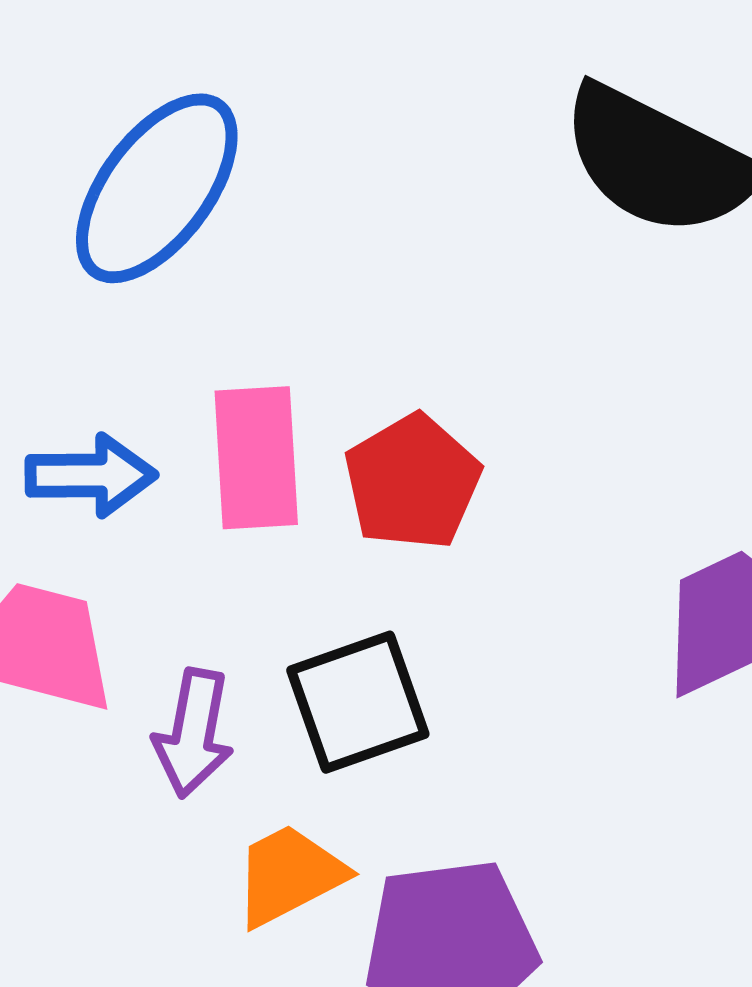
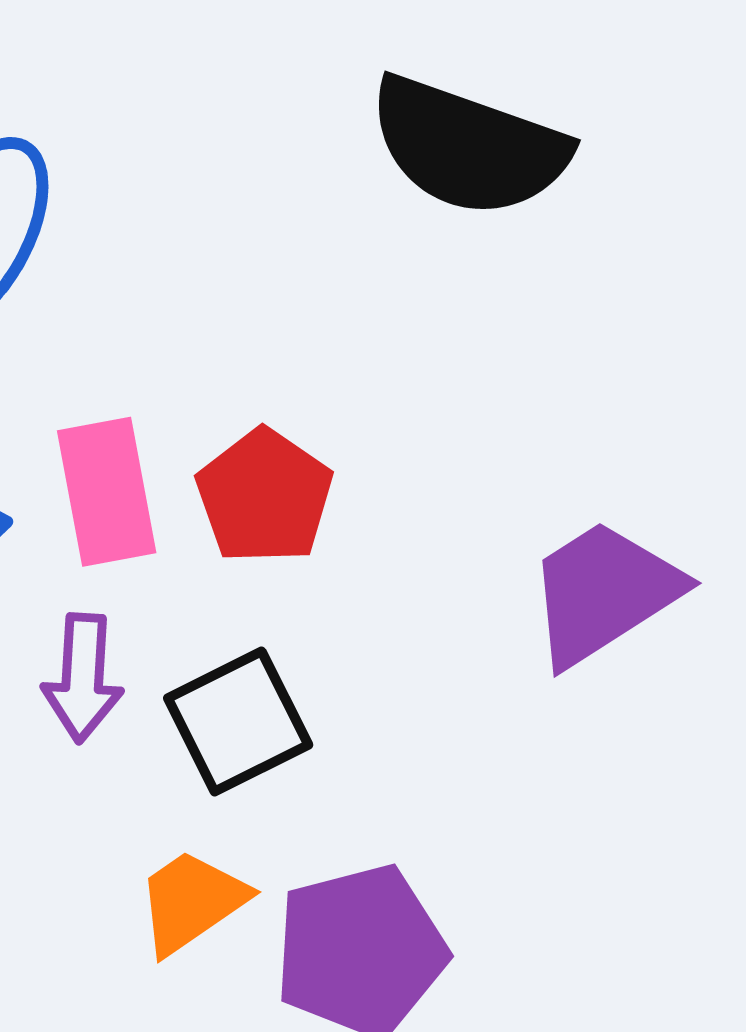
purple arrow: (193, 733) -> (83, 678), moved

